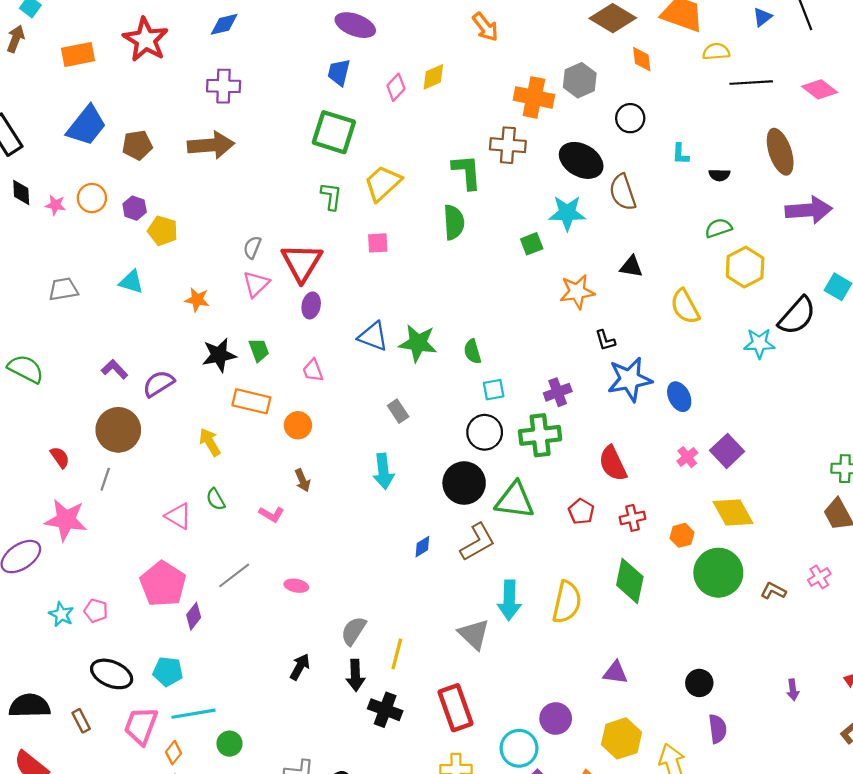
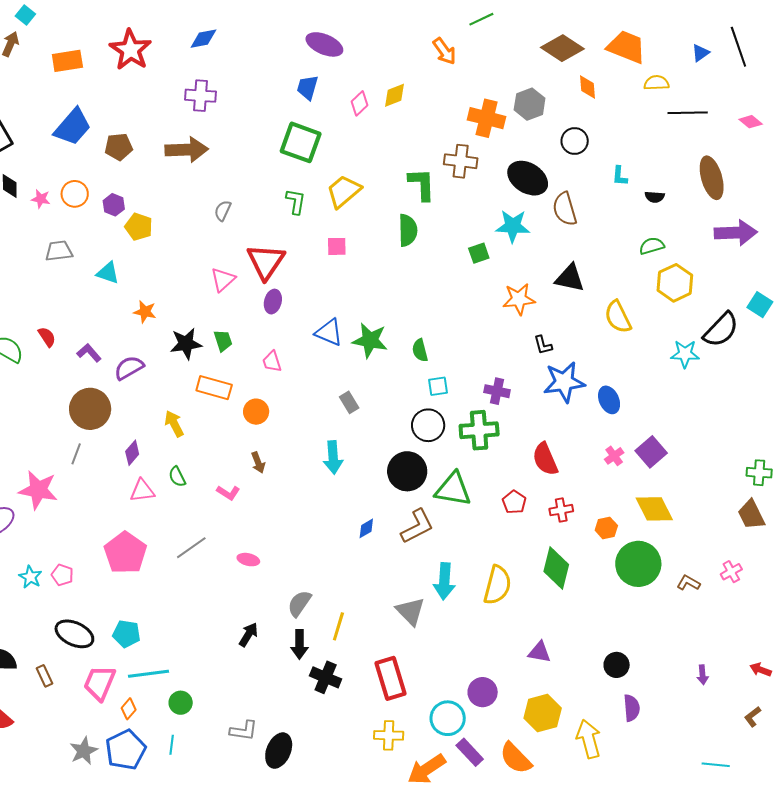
pink diamond: (820, 89) -> (751, 122), size x0.7
gray semicircle: (252, 247) -> (223, 211), moved
black triangle: (631, 267) -> (570, 278), size x1.4
gray trapezoid: (63, 289) -> (59, 251), moved
orange star: (197, 300) -> (145, 312), moved
purple cross: (558, 392) -> (497, 391), turned 30
red semicircle: (60, 457) -> (47, 337), moved
pink triangle: (178, 516) -> (142, 491), turned -40
purple diamond: (194, 616) -> (132, 453), moved

